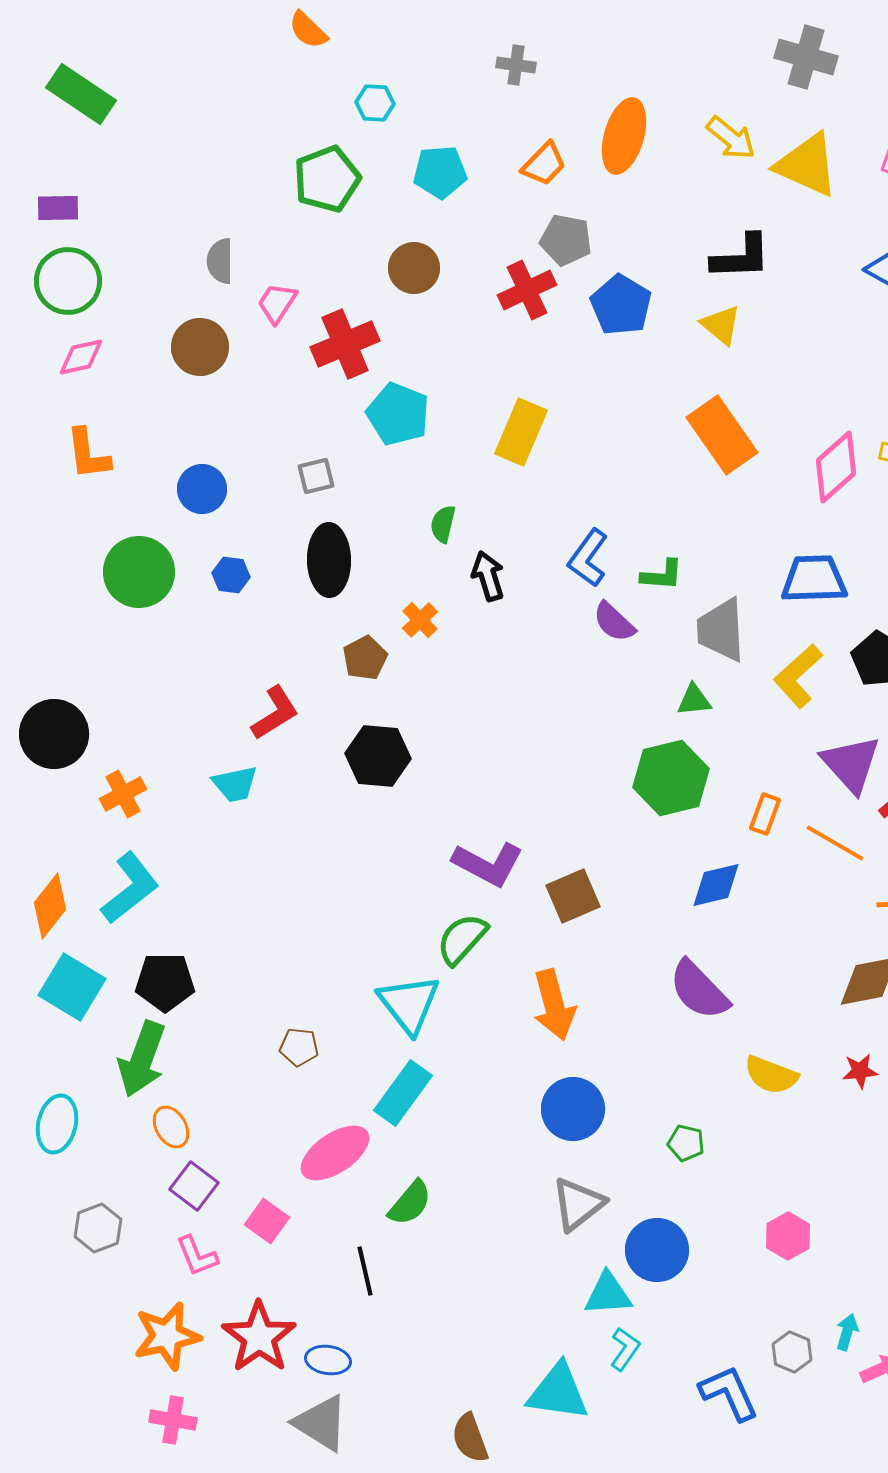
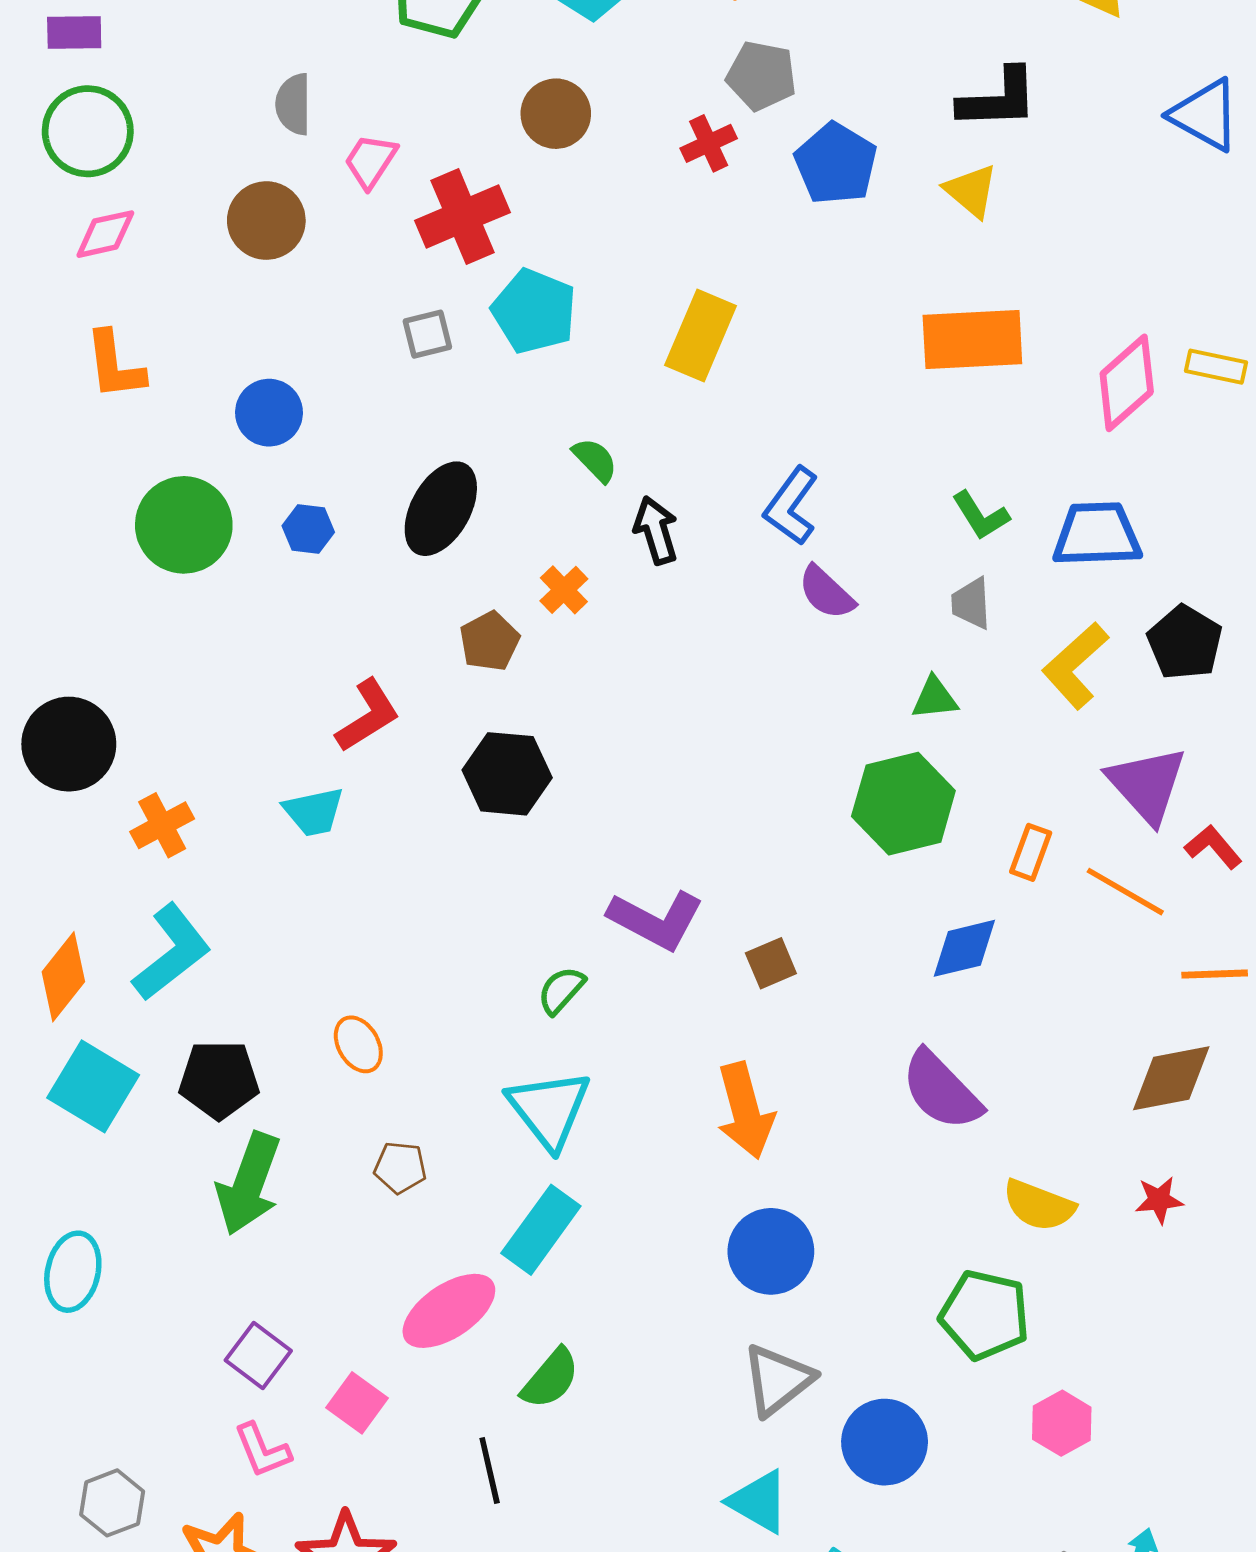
red cross: (527, 290) -> (709, 143), size x0.7
orange rectangle: (722, 435) -> (972, 340), turned -58
gray square: (316, 476) -> (427, 334), moved
green semicircle: (443, 524) -> (595, 460), turned 123
black ellipse: (329, 560) -> (441, 509), turned 30
green L-shape: (662, 575) -> (981, 515), moved, turned 54
gray trapezoid: (721, 630) -> (971, 603), size x0.6
brown square: (573, 896) -> (771, 963), size x0.7
green semicircle: (462, 939) -> (561, 990), moved, size x0.7
green arrow: (142, 1059) -> (249, 1184), moved
orange ellipse: (171, 1127) -> (358, 1044), moved
green pentagon: (686, 1143) -> (985, 1315), moved, size x1.8
gray hexagon: (98, 1228) -> (112, 1503), moved
cyan triangle: (608, 1294) -> (759, 1502), moved, turned 34

